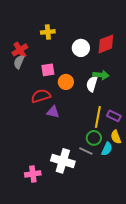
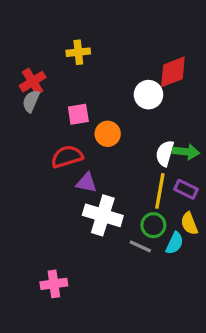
white circle: (81, 48) -> (148, 95), moved
green arrow: (101, 75) -> (186, 152), moved
white semicircle: (92, 84) -> (165, 153), moved
white cross: (63, 161) -> (103, 215), moved

